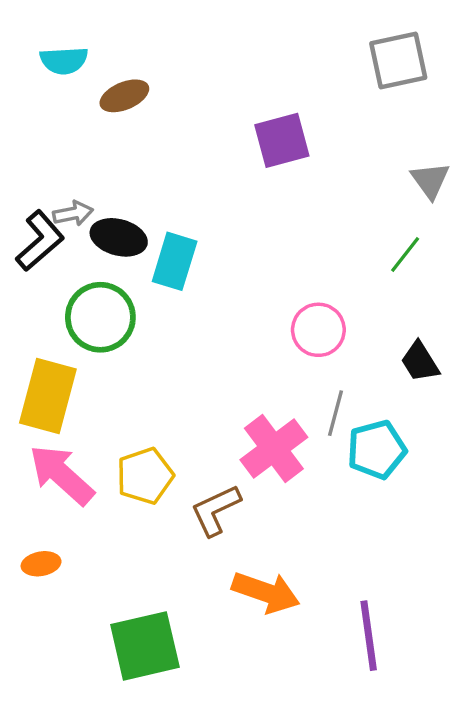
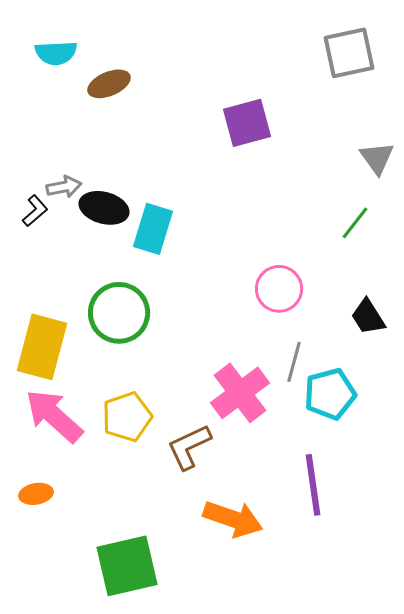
black L-shape: (40, 241) -> (35, 211), size x0.6
green circle: (100, 317) -> (119, 313), moved
purple line: (369, 636) -> (313, 485), moved

